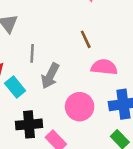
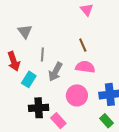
pink semicircle: (104, 67) -> (85, 67), moved
cyan rectangle: (15, 87) -> (29, 79), turned 70

